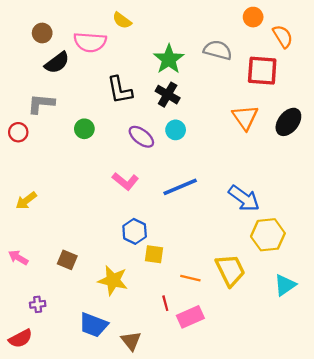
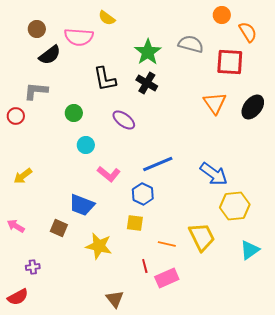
cyan circle: (176, 130) -> (86, 145), moved
pink L-shape: (125, 181) -> (109, 174), moved
blue hexagon: (135, 231) -> (143, 194), moved
blue trapezoid: (93, 325) -> (82, 205), moved

